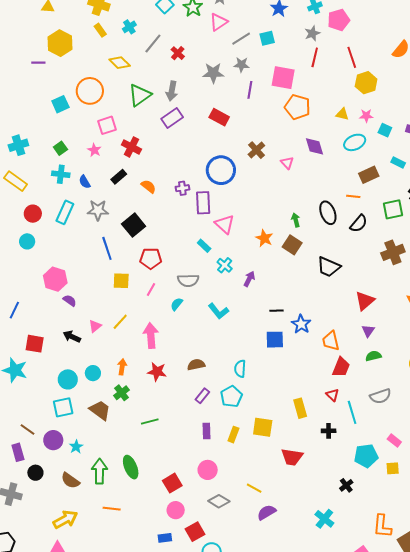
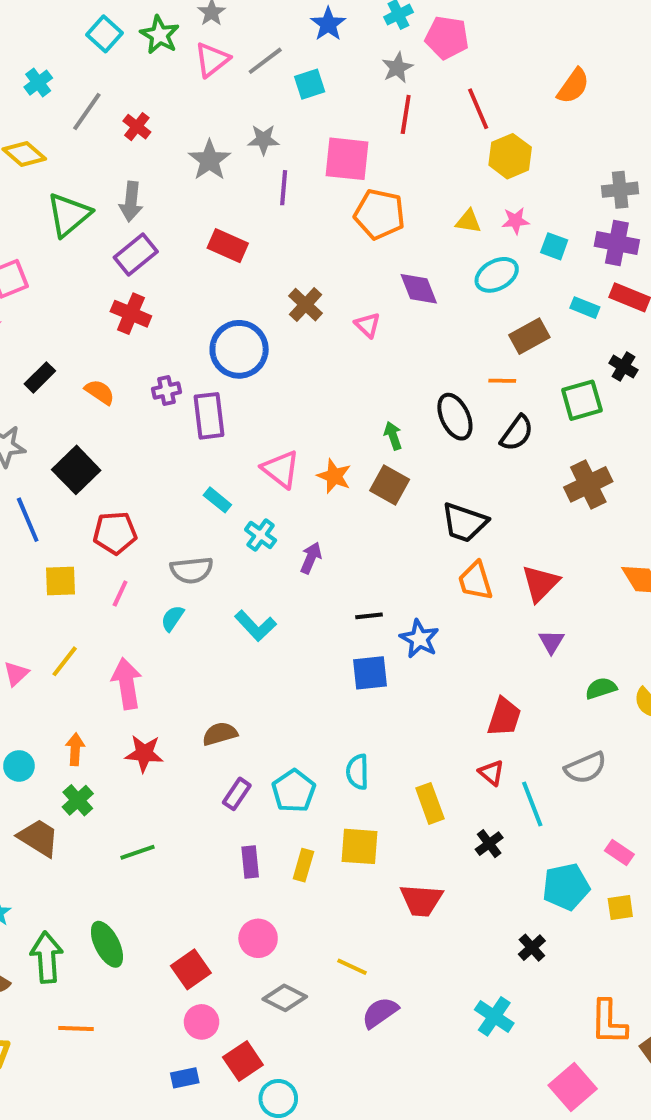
pink pentagon: (339, 20) -> (447, 38), turned 30
gray line: (241, 39) -> (265, 61), moved
gray star: (213, 73) -> (209, 160), turned -30
red cross: (131, 147) -> (131, 314), moved
pink triangle: (225, 224) -> (281, 469), moved
orange trapezoid: (331, 341) -> (475, 581), moved
green semicircle: (373, 356) -> (601, 688), moved
cyan semicircle: (240, 369) -> (358, 772), moved
black cross: (329, 431) -> (489, 844), turned -32

